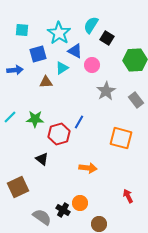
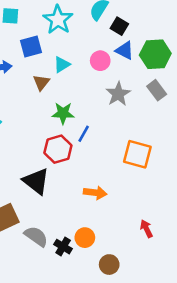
blue triangle: (75, 51) -> (125, 50), moved
brown triangle: (46, 82) -> (41, 82), turned -48
gray rectangle: (136, 100) -> (157, 90), moved
green star: (35, 119) -> (63, 113), moved
black triangle: (42, 159) -> (36, 181), size x1.6
gray semicircle: (42, 217) -> (36, 236), moved

